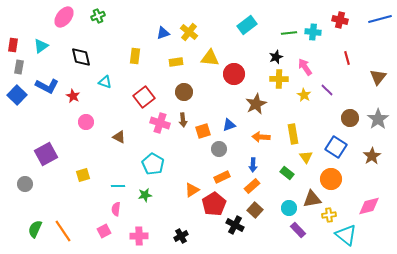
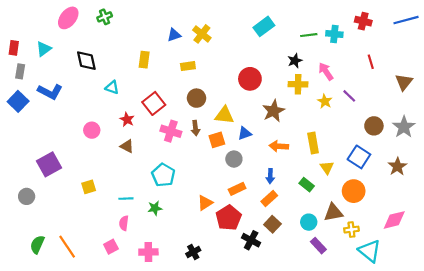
yellow triangle: (210, 58) -> (224, 115), moved
red star: (73, 96) -> (127, 119), moved

